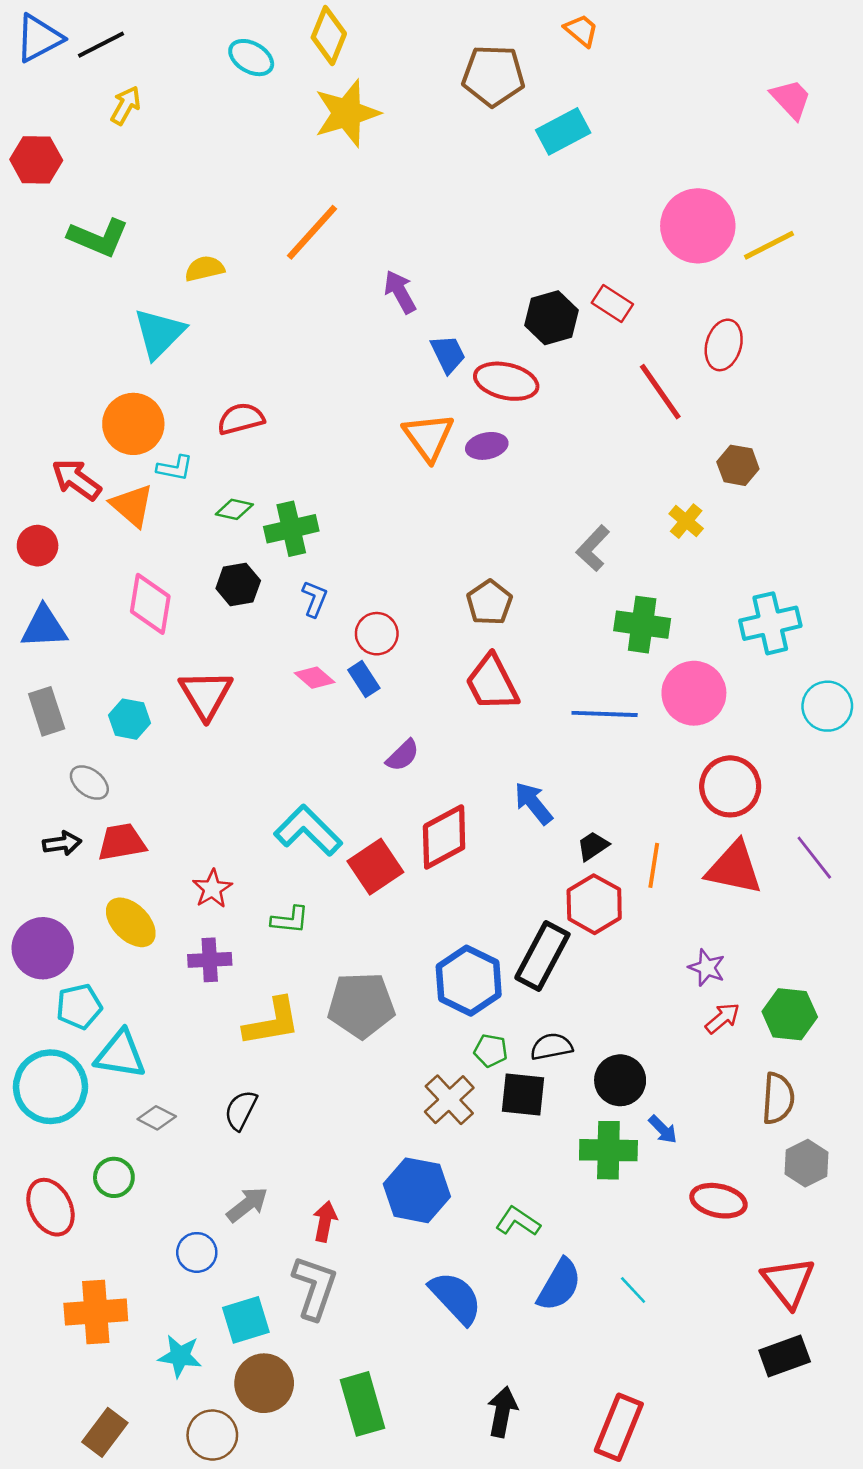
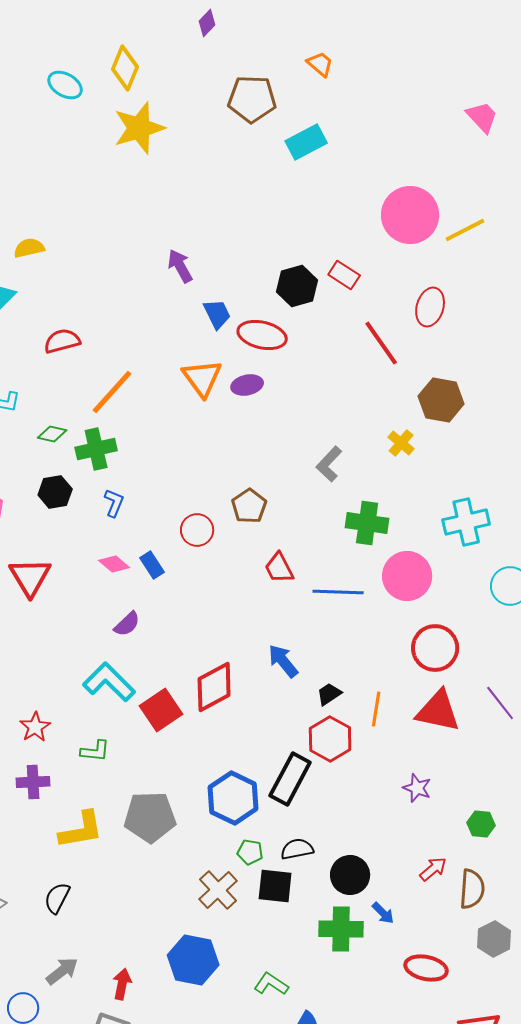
orange line: (312, 232) -> (112, 392), moved
red semicircle: (241, 419) -> (62, 341), moved
brown hexagon: (738, 465) -> (441, 400), size x1.4
red circle: (377, 634) -> (197, 530), moved
red trapezoid: (492, 683) -> (279, 568), moved, size x0.7
purple semicircle: (403, 755) -> (127, 624), moved
green hexagon: (790, 1014) -> (481, 824), size x0.7
red arrow: (722, 1018) -> (433, 869), moved

